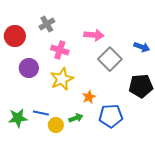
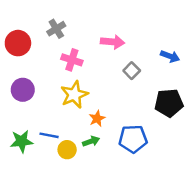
gray square: (110, 59) -> (132, 71), size x0.6
purple circle: (29, 68) -> (23, 90), moved
orange star: (89, 97) -> (97, 119), moved

